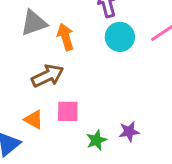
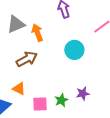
cyan circle: (120, 37) -> (74, 50), moved
pink square: (68, 111) -> (40, 104), moved

